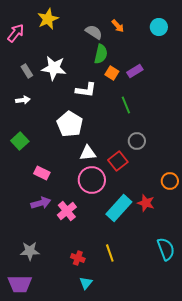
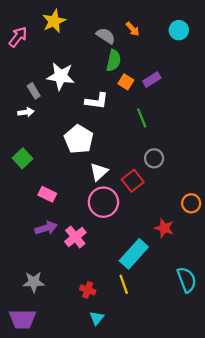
gray rectangle: (27, 71) -> (34, 91), moved
white triangle: (88, 153) -> (99, 172), turned -36
cyan rectangle: (119, 208) -> (134, 254), moved

